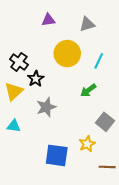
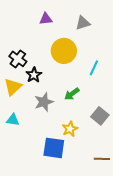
cyan line: (99, 61) -> (94, 68), moved
green arrow: (88, 90) -> (72, 94), moved
yellow star: (87, 144) -> (70, 129), moved

